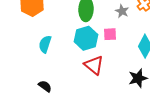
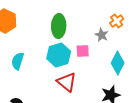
gray star: (122, 11) -> (102, 35), moved

